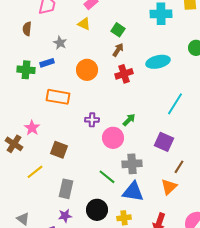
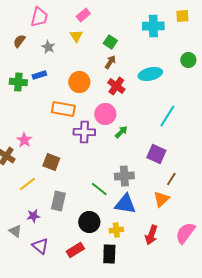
yellow triangle: (84, 24) -> (76, 36), turned 32
brown semicircle: (27, 29) -> (19, 41), turned 32
gray star: (60, 43) -> (48, 47), moved
red cross: (124, 74) -> (116, 86), turned -36
orange rectangle: (58, 97) -> (63, 109), moved
purple cross: (92, 120) -> (84, 132), size x1.5
pink circle: (113, 138) -> (105, 114), moved
purple star: (65, 216) -> (33, 216), moved

